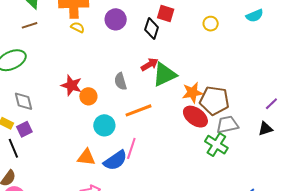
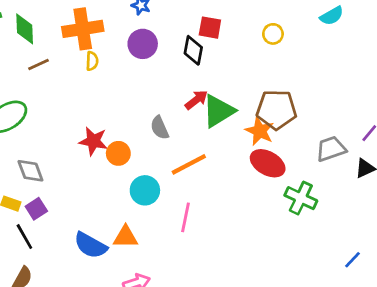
brown line: (30, 25) -> (39, 65), moved
yellow semicircle: (78, 27) -> (92, 61), turned 72
orange star: (192, 93) -> (260, 131), turned -30
brown pentagon: (214, 101) -> (276, 110), moved
gray trapezoid: (227, 125) -> (331, 149), moved
blue semicircle: (115, 160) -> (91, 245), moved, turned 70

